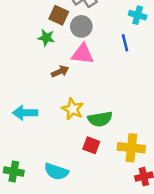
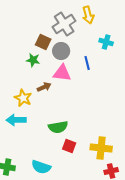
blue line: (125, 43) -> (87, 63), moved
yellow star: (73, 109) -> (23, 98), moved
green semicircle: (100, 119) -> (58, 127), moved

